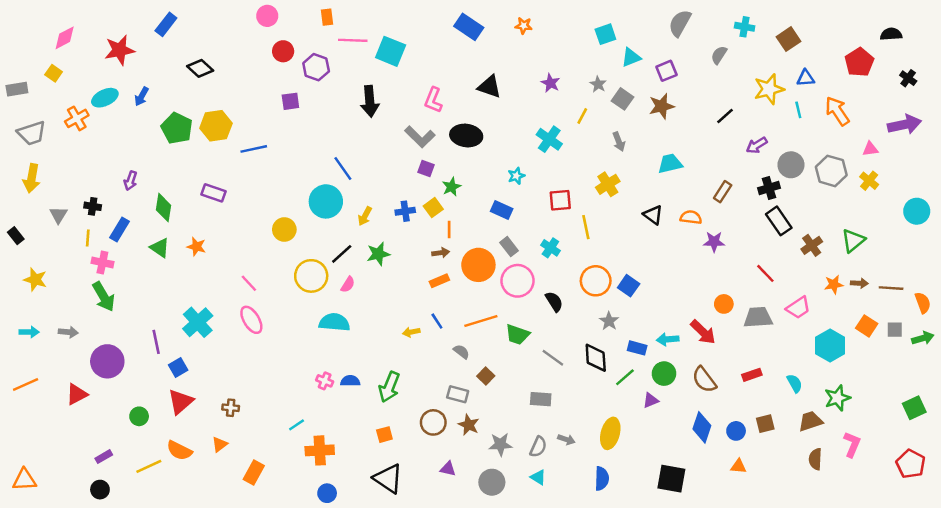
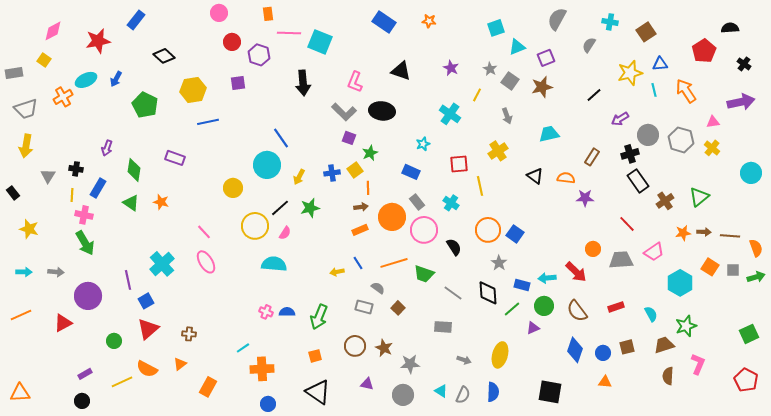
yellow hexagon: (216, 126) -> (193, 90), moved
gray rectangle: (458, 394) -> (364, 307), moved
gray semicircle: (538, 447) -> (463, 395), moved

